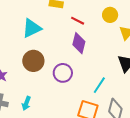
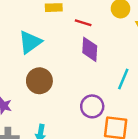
purple circle: (63, 73) -> (92, 106), moved
cyan line: (99, 85) -> (123, 79), moved

